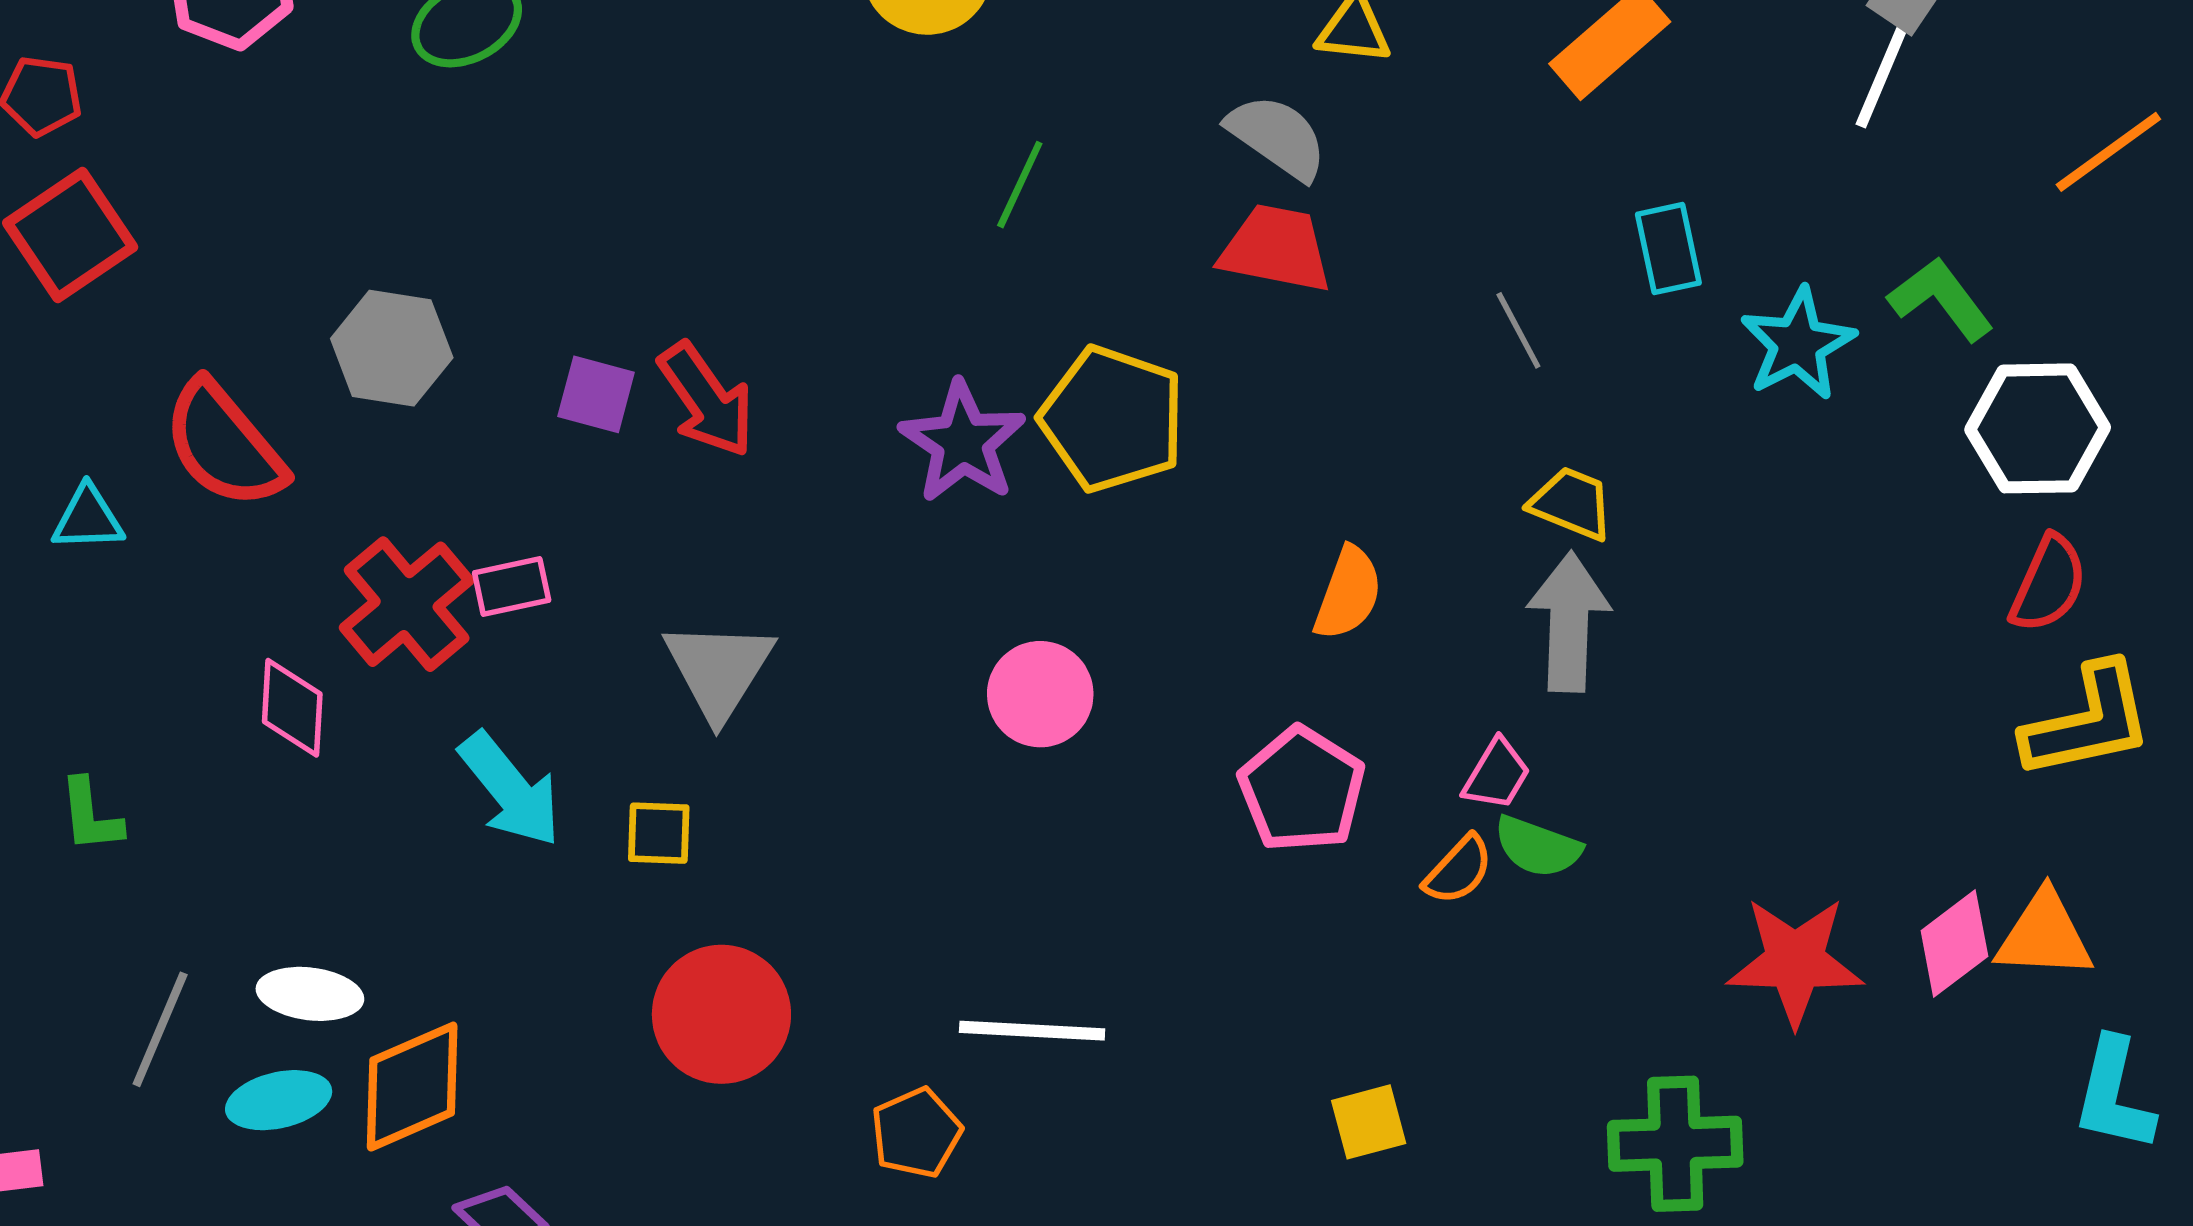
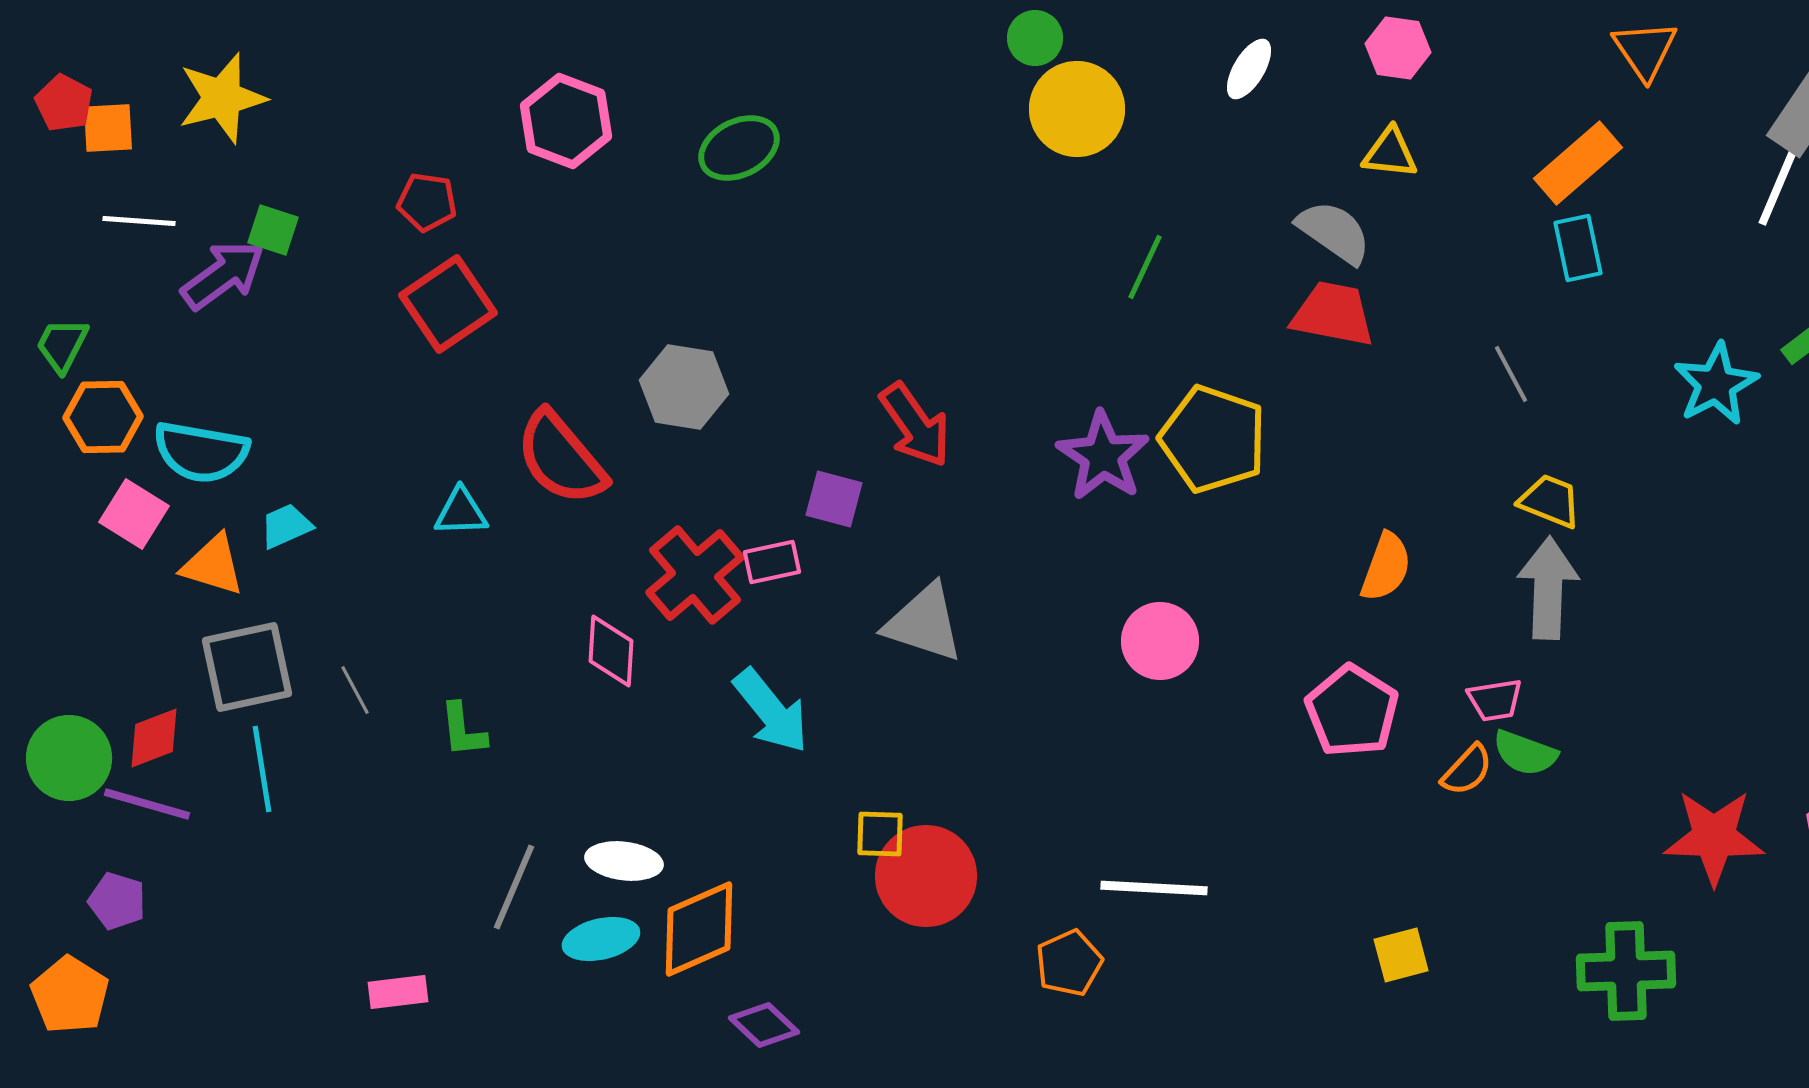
cyan rectangle: (1668, 249) -> (1578, 248), moved
purple square: (596, 394) -> (834, 499), moved
gray triangle: (719, 670) -> (924, 623), turned -44
pink trapezoid: (1497, 775) -> (1495, 700), turned 50
yellow square: (659, 833) -> (880, 834), moved

